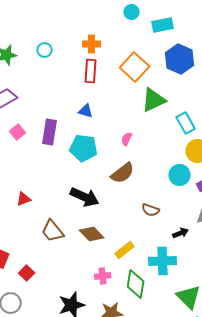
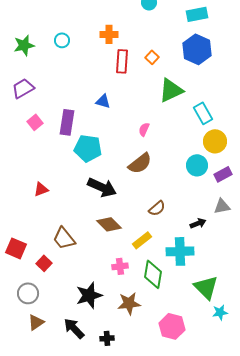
cyan rectangle: (163, 25) -> (197, 14), moved
orange square: (135, 67) -> (152, 57), size x0.5
red rectangle: (91, 71) -> (122, 61), moved
cyan pentagon: (84, 148) -> (88, 148), moved
brown semicircle: (151, 210) -> (157, 208), moved, turned -60
brown trapezoid: (53, 231) -> (64, 238), moved

